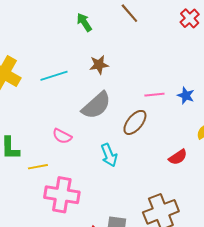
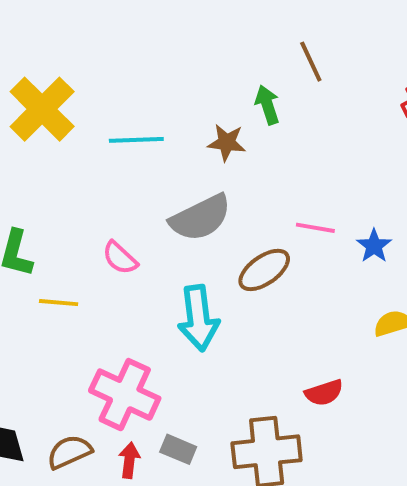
green arrow: (84, 22) -> (267, 105), moved
cyan arrow: (109, 155) -> (198, 318), size x1.4
red semicircle: (178, 157) -> (324, 393), moved
pink cross: (62, 195) -> (125, 395), moved

